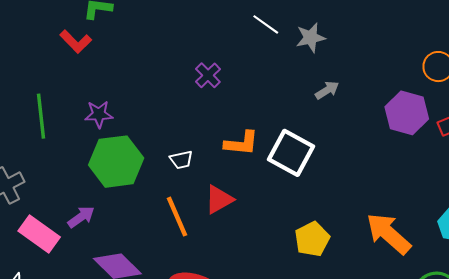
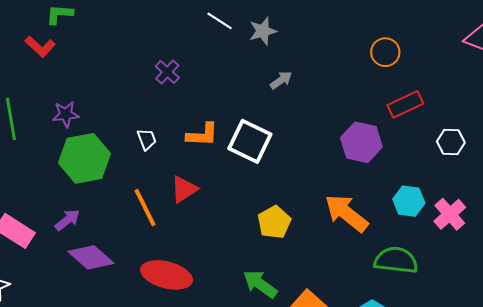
purple hexagon: (407, 113) -> (361, 142), moved
white trapezoid: (181, 160) -> (147, 139), moved, turned -95
purple arrow: (81, 217) -> (67, 220), moved

